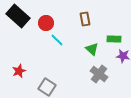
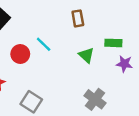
red circle: (46, 23) -> (20, 54), moved
gray cross: (99, 74) -> (95, 99), moved

